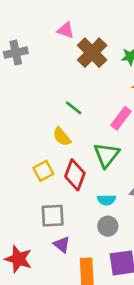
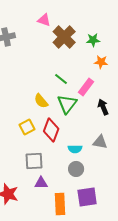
green line: (74, 108) -> (61, 79), moved
green triangle: (106, 155) -> (67, 104), moved
purple triangle: (62, 245) -> (41, 183), turned -40

